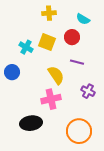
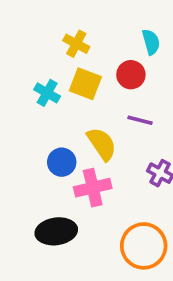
yellow cross: (49, 13) -> (76, 44), moved, turned 32
cyan semicircle: (83, 19) -> (151, 42), turned -136
blue circle: (12, 72) -> (62, 162), moved

